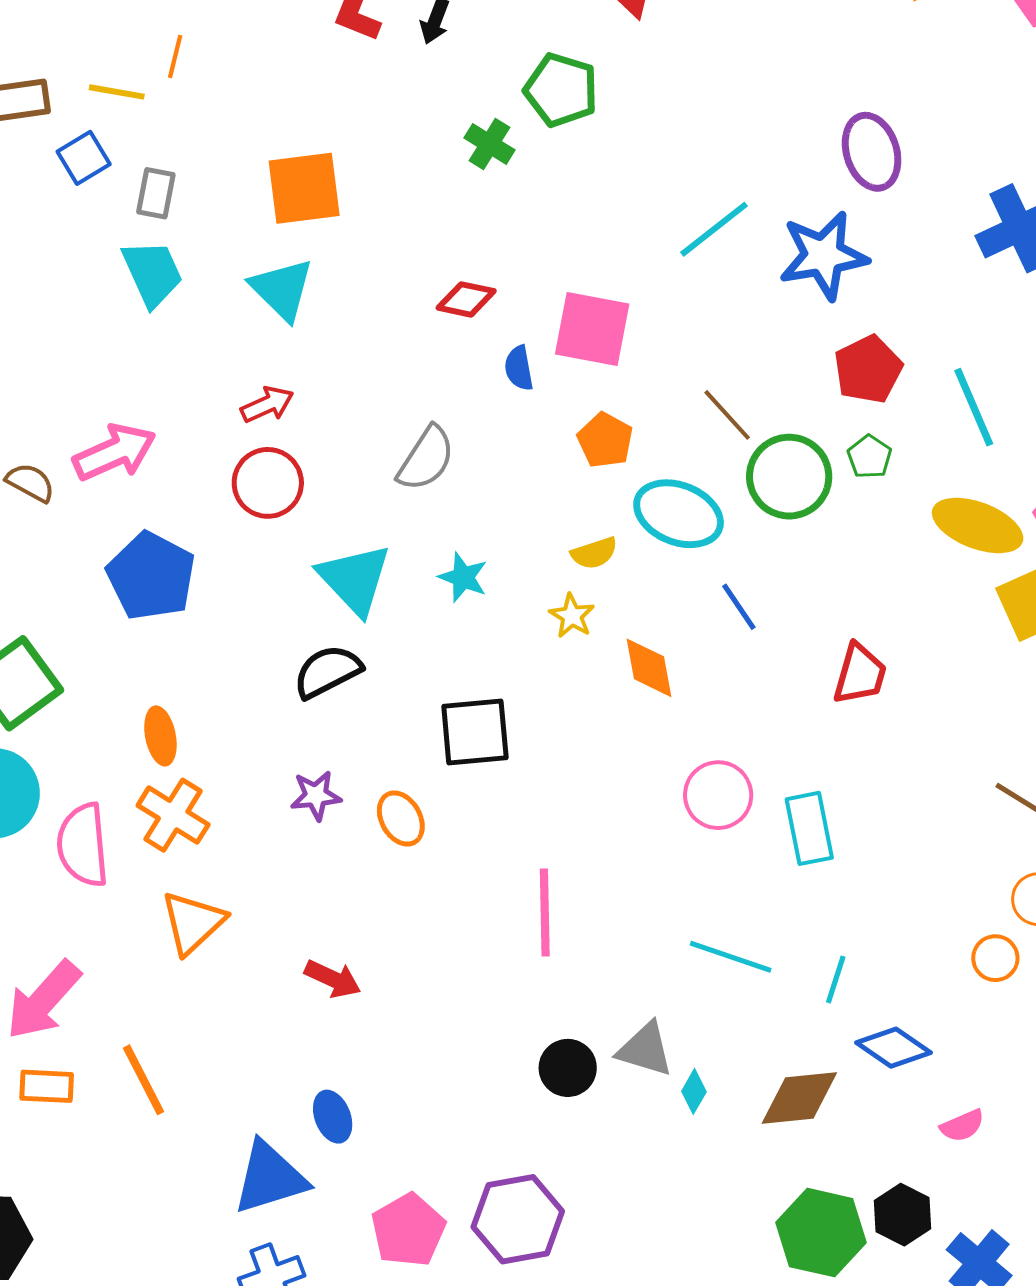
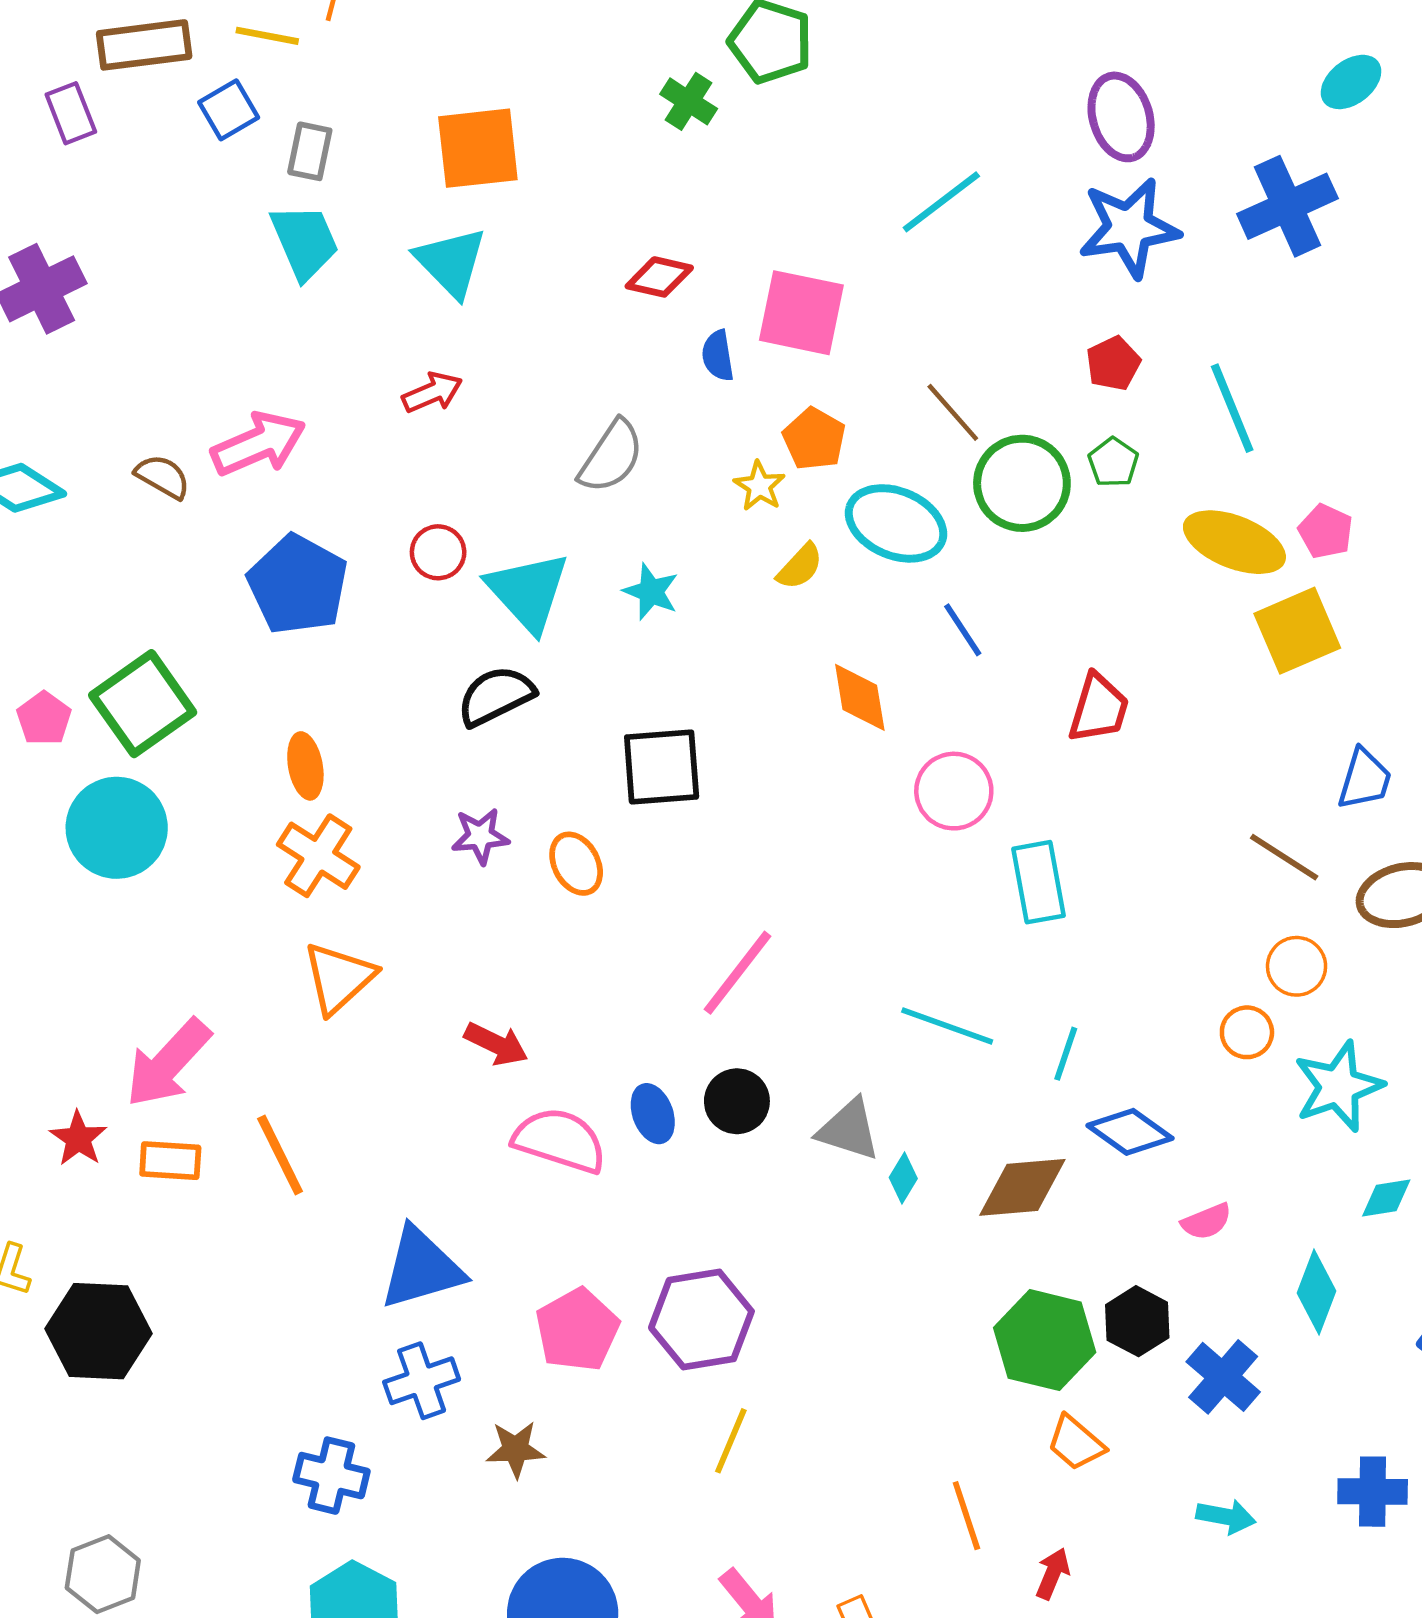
blue star: (823, 256) -> (1129, 228), moved
red pentagon: (868, 369) -> (1113, 363), size x0.7
red circle: (268, 483) -> (438, 552), moved, size x0.7
yellow semicircle: (594, 553) -> (800, 566), turned -30
yellow star: (572, 616) -> (759, 486), moved
pink circle: (718, 795) -> (954, 791), moved
pink semicircle: (83, 845) -> (560, 1140), moved, turned 112
pink line: (545, 913) -> (738, 973), turned 38
black circle: (568, 1068) -> (737, 1101), moved
blue ellipse: (333, 1117) -> (653, 1114), moved

